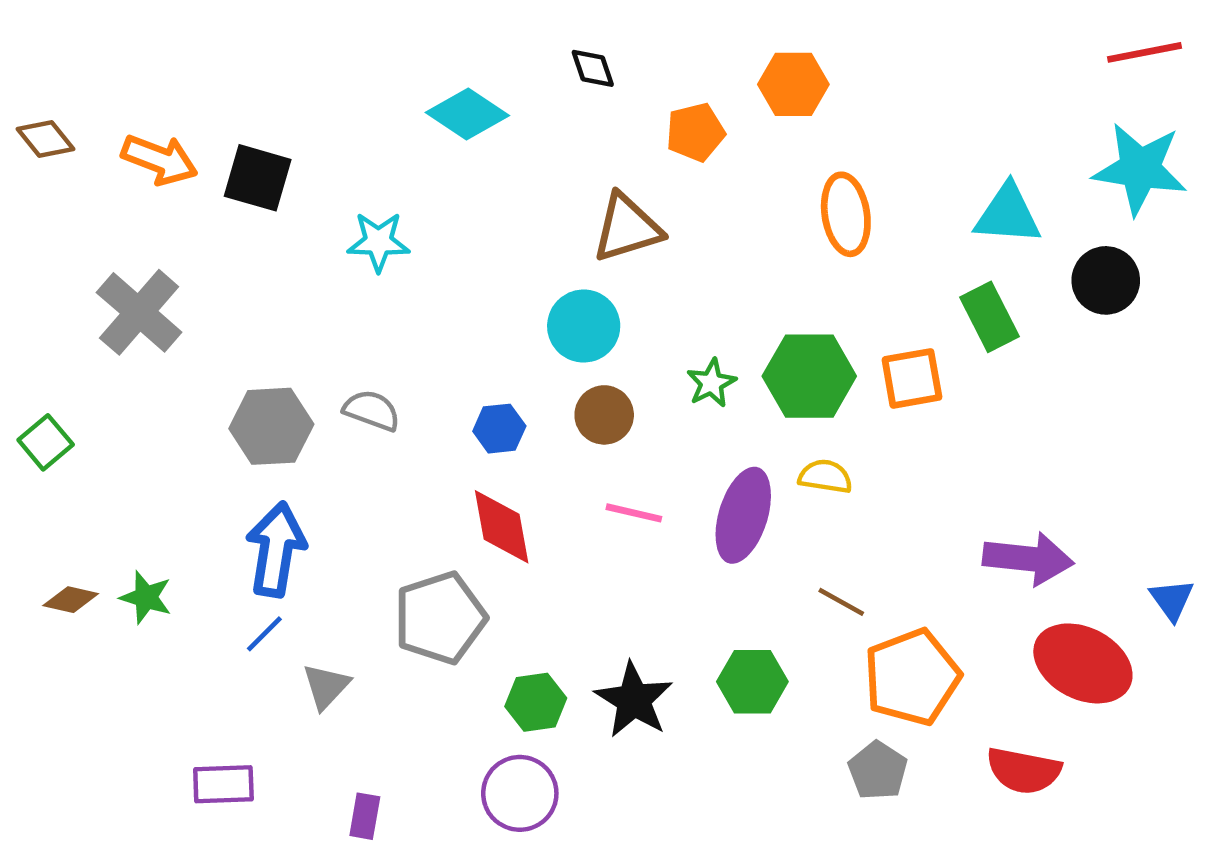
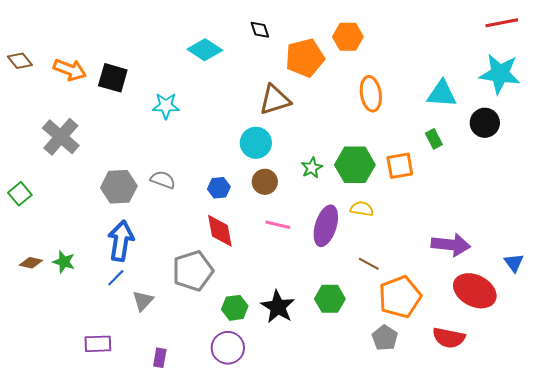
orange pentagon: (695, 132) -> (305, 58), size x1.5
green rectangle: (989, 317) -> (434, 139), size x0.7

